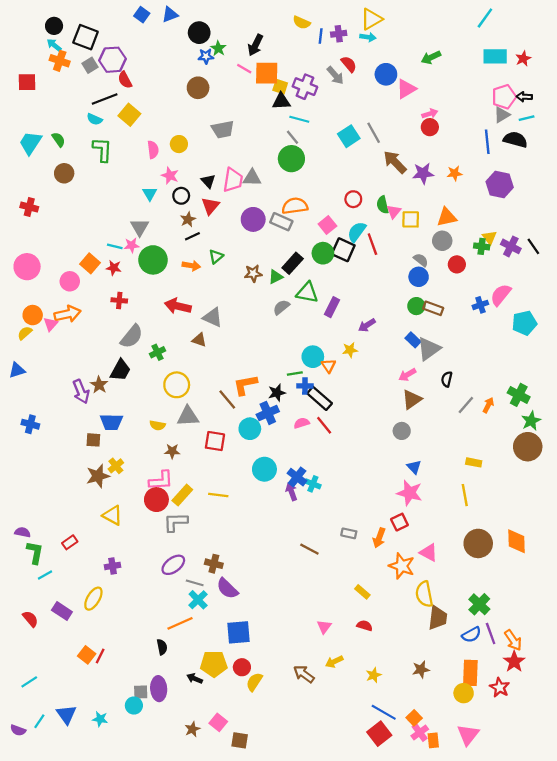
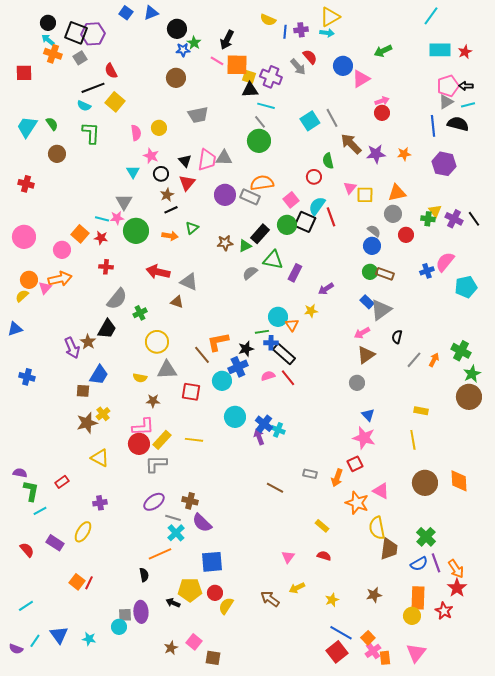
purple hexagon: (113, 60) -> (93, 34), moved
green semicircle: (383, 205) -> (328, 161), moved
blue trapezoid: (111, 422) -> (99, 375), turned -60

